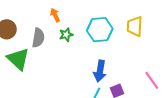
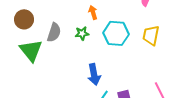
orange arrow: (55, 15) -> (93, 12), moved
blue arrow: (100, 71) -> (94, 74), moved, turned -30

